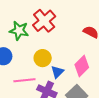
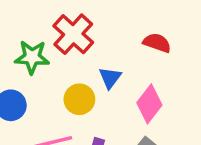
blue triangle: (57, 72) -> (110, 78), moved

